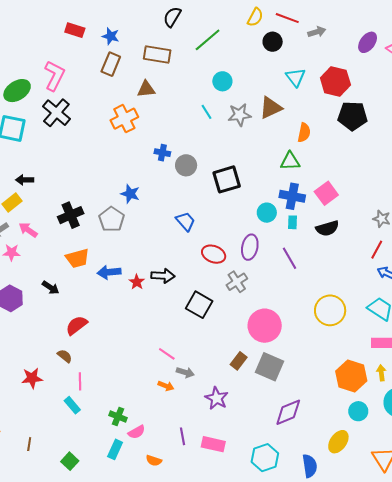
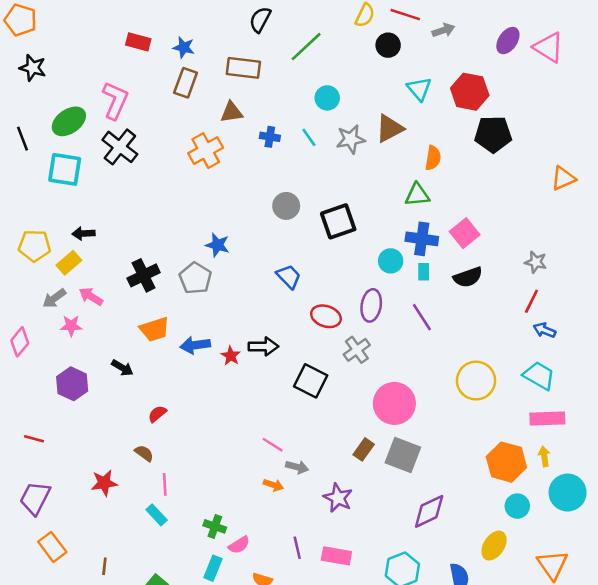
blue cross: (162, 153) -> (270, 137), moved
red semicircle: (77, 325) -> (157, 414), size x0.7

